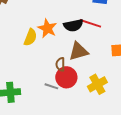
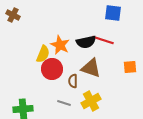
brown triangle: (78, 51) -> (91, 68), turned 35
red circle: (66, 77) -> (52, 69), moved
yellow cross: (97, 84) -> (91, 101), moved

